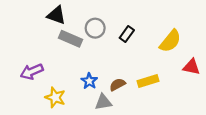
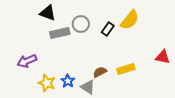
gray rectangle: (70, 39) -> (60, 33), turned -36
yellow semicircle: (170, 41) -> (130, 20), moved
blue star: (89, 81) -> (68, 81), moved
gray triangle: (103, 102) -> (88, 87), turned 42

